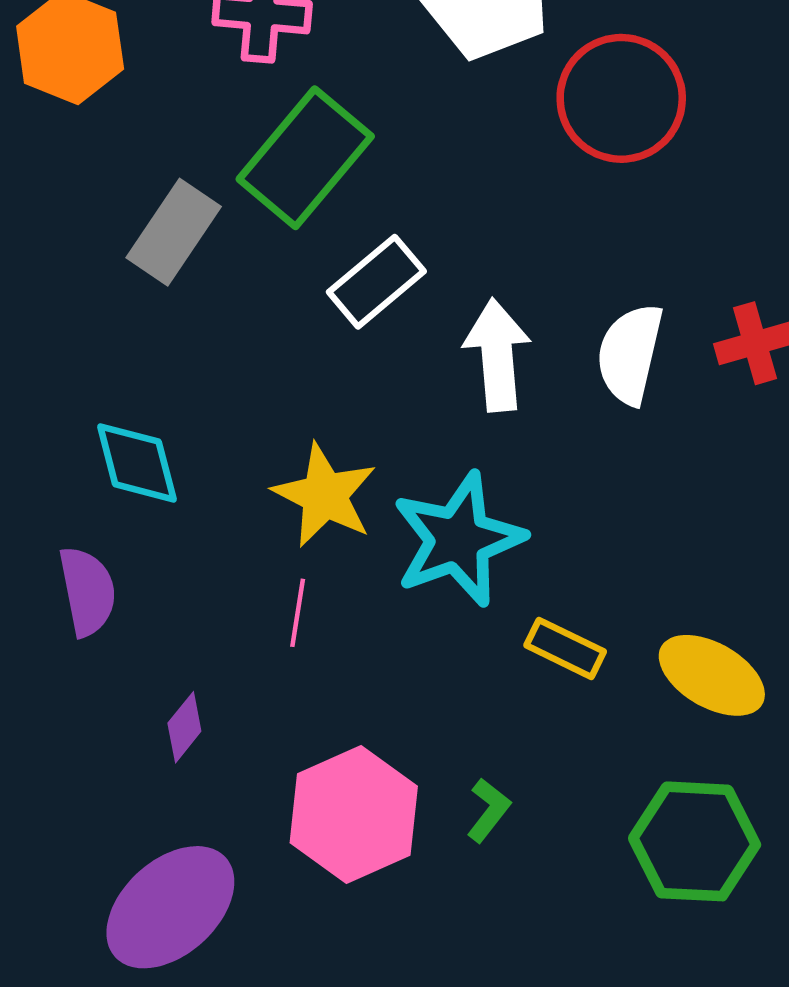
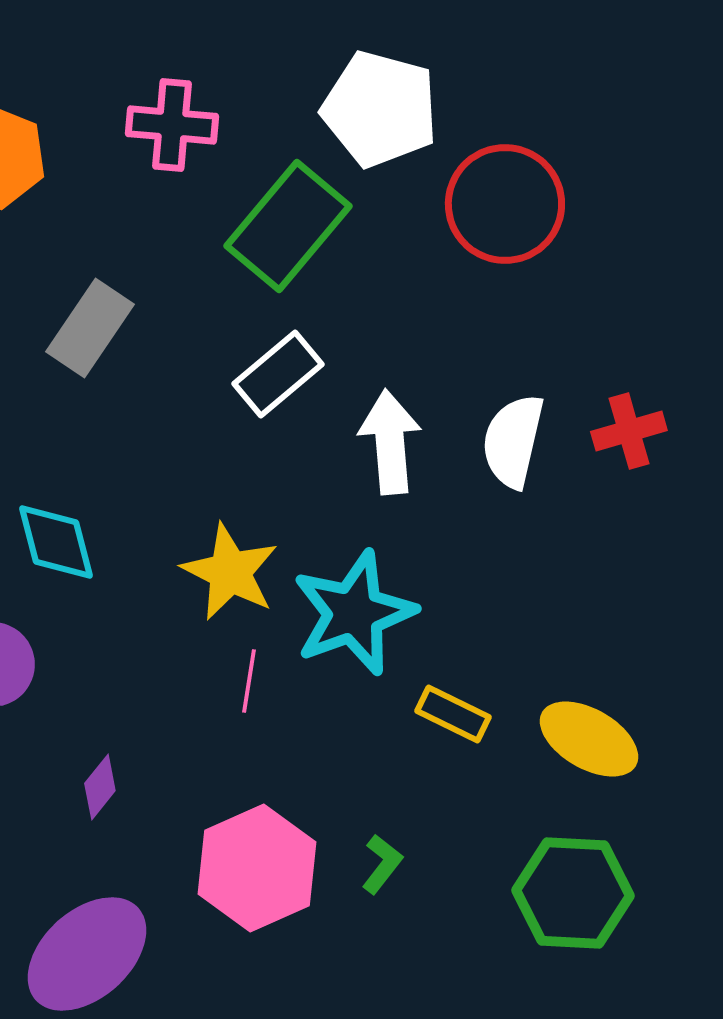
green rectangle: (305, 158) -> (288, 226), moved
pink line: (298, 613) -> (249, 681), moved

